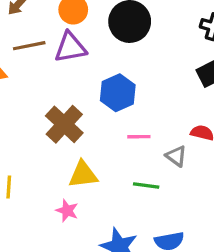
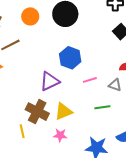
purple triangle: (70, 47) -> (50, 81), moved
brown cross: (64, 124) -> (37, 112), moved

